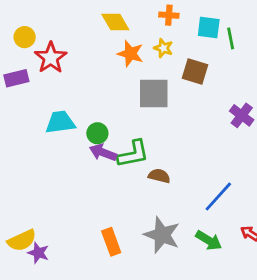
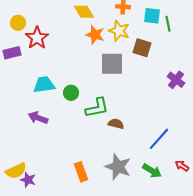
yellow star: (163, 48) -> (119, 31), size x1.5
purple arrow: (103, 152) -> (38, 118), moved

